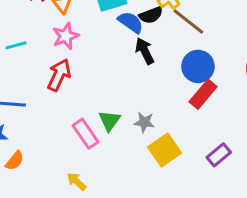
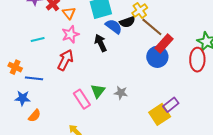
black arrow: (145, 51) -> (101, 43), moved
red rectangle: (203, 94) -> (164, 44), moved
yellow square: (165, 150) -> (160, 114), moved
purple rectangle: (219, 155) -> (171, 105), moved

